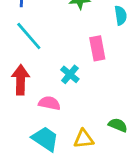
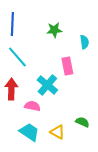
cyan cross: (70, 74) -> (47, 85), size x1.5
yellow triangle: (84, 139) -> (57, 132), turned 35

